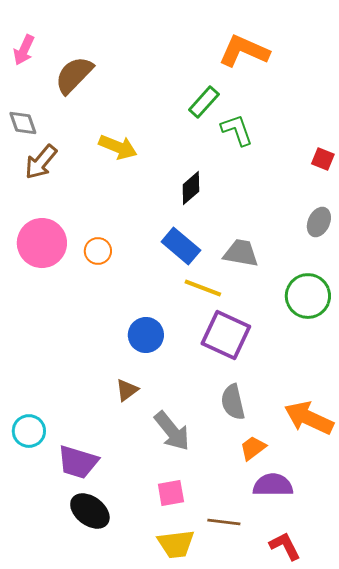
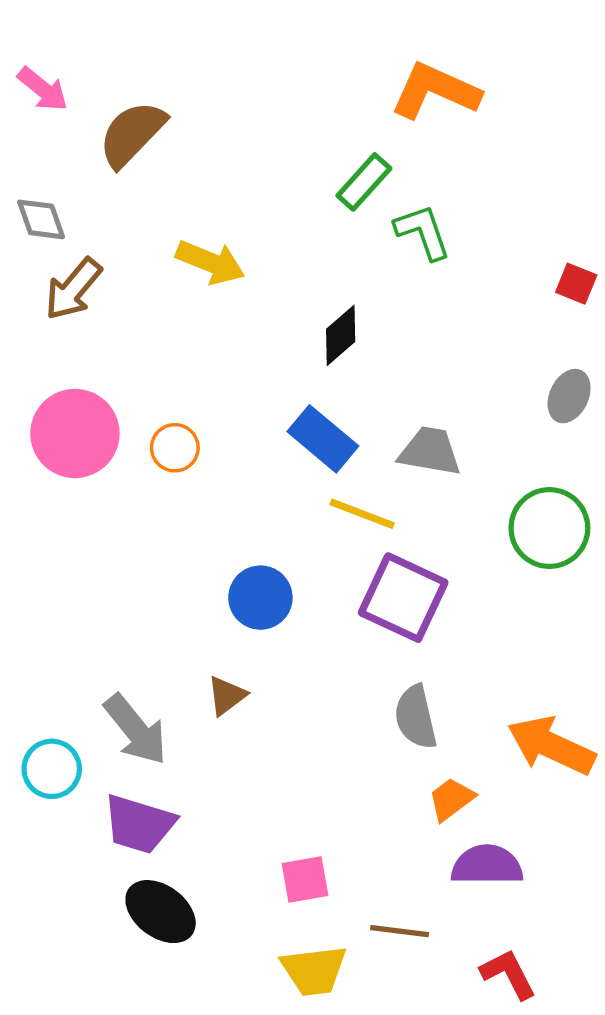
pink arrow: (24, 50) -> (43, 89), turned -76
gray arrow: (172, 431) -> (136, 730), moved

